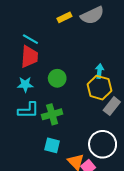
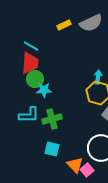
green circle: (57, 78) -> (35, 79), moved
cyan star: (25, 84) -> (44, 90), moved

